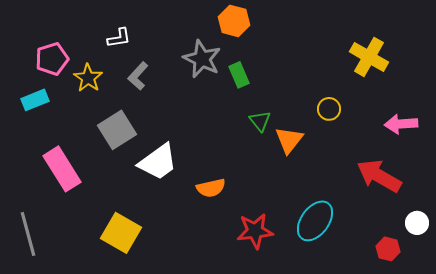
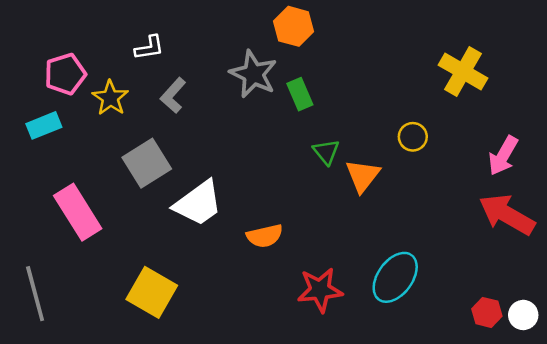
pink arrow: (401, 124) -> (503, 156), turned -56
red arrow: (379, 176) -> (507, 215), moved
white circle: (417, 223) -> (523, 315), moved

